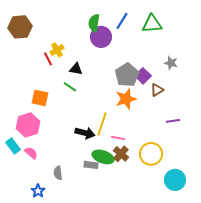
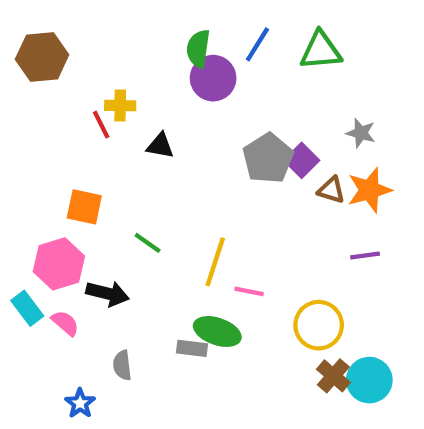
yellow cross: (57, 50) -> (120, 106), turned 32
green line: (70, 87) -> (148, 243), moved
brown triangle: (157, 90) -> (331, 190), turned 48
orange star: (126, 99) -> (369, 190), moved
black arrow: (85, 133) -> (107, 293), moved
brown cross: (121, 154) -> (333, 376), moved

